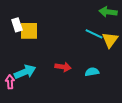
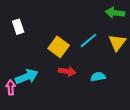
yellow square: (29, 31) -> (59, 47), moved, turned 36
cyan line: (94, 34) -> (88, 40), moved, turned -66

